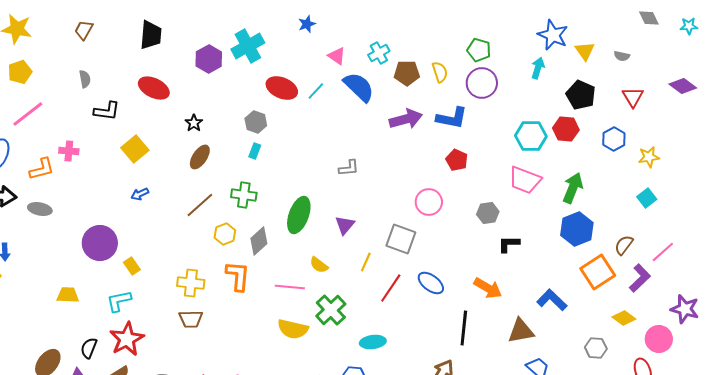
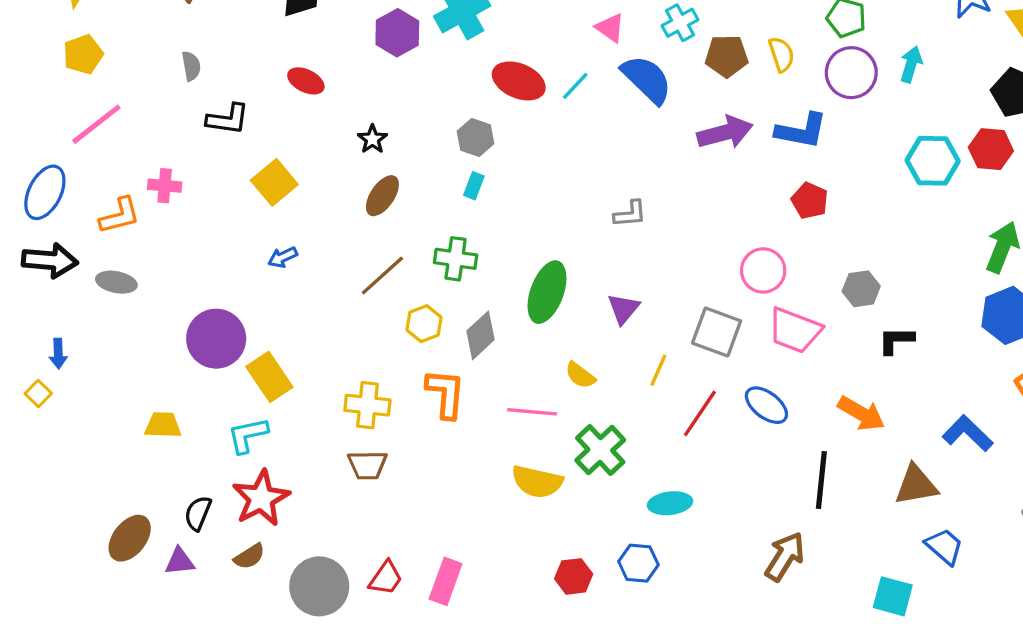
cyan arrow: (538, 68) -> (911, 64), moved
red ellipse: (154, 88) -> (306, 81), size x0.7
pink trapezoid: (525, 180) -> (795, 330), moved
yellow rectangle: (132, 266) -> (269, 377), size x1.6

